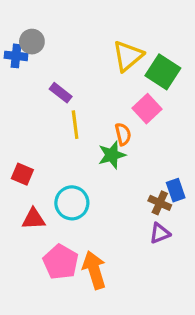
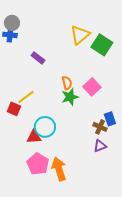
gray circle: (32, 42) -> (12, 23), moved
pink square: (147, 109) -> (92, 87), moved
yellow line: (75, 125) -> (26, 97), moved, turned 60
orange semicircle: (123, 134) -> (67, 83), moved
red triangle: (34, 219) -> (34, 137), moved

